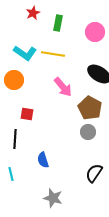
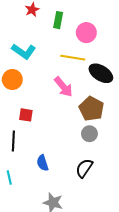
pink circle: (95, 32) -> (86, 33), moved
yellow line: (53, 54) -> (73, 58), moved
black semicircle: (94, 173) -> (84, 168), moved

